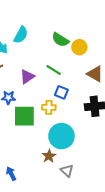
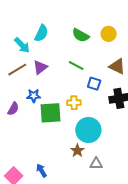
yellow circle: (79, 47) -> (109, 34), moved
purple triangle: (27, 77) -> (40, 67), moved
blue square: (61, 92) -> (94, 84), moved
gray triangle: (67, 171) -> (96, 164), turned -40

